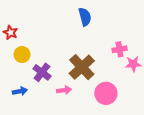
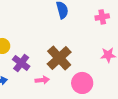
pink cross: (120, 49) -> (102, 17), moved

